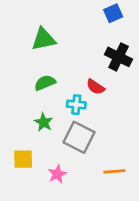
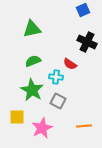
green star: (44, 122) -> (32, 90), size x1.6
gray square: (79, 137) -> (58, 101), size x0.7
pink star: (57, 174) -> (42, 128), size x1.5

